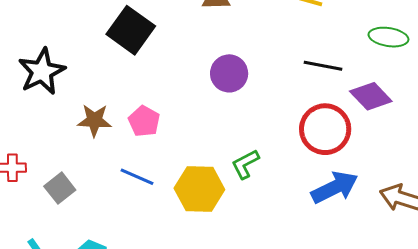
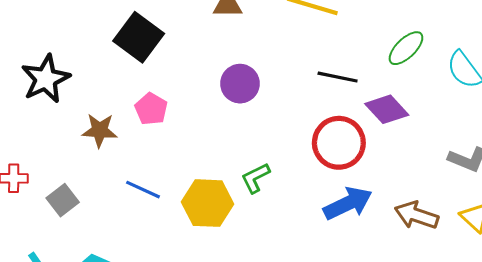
green ellipse: (388, 37) -> (406, 48), turned -54
pink pentagon: (144, 121) -> (151, 109), moved

